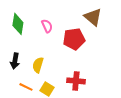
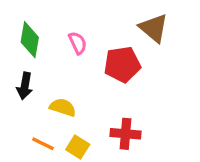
black arrow: (15, 61) -> (25, 86), moved
yellow semicircle: (38, 65) -> (63, 107), turned 91

